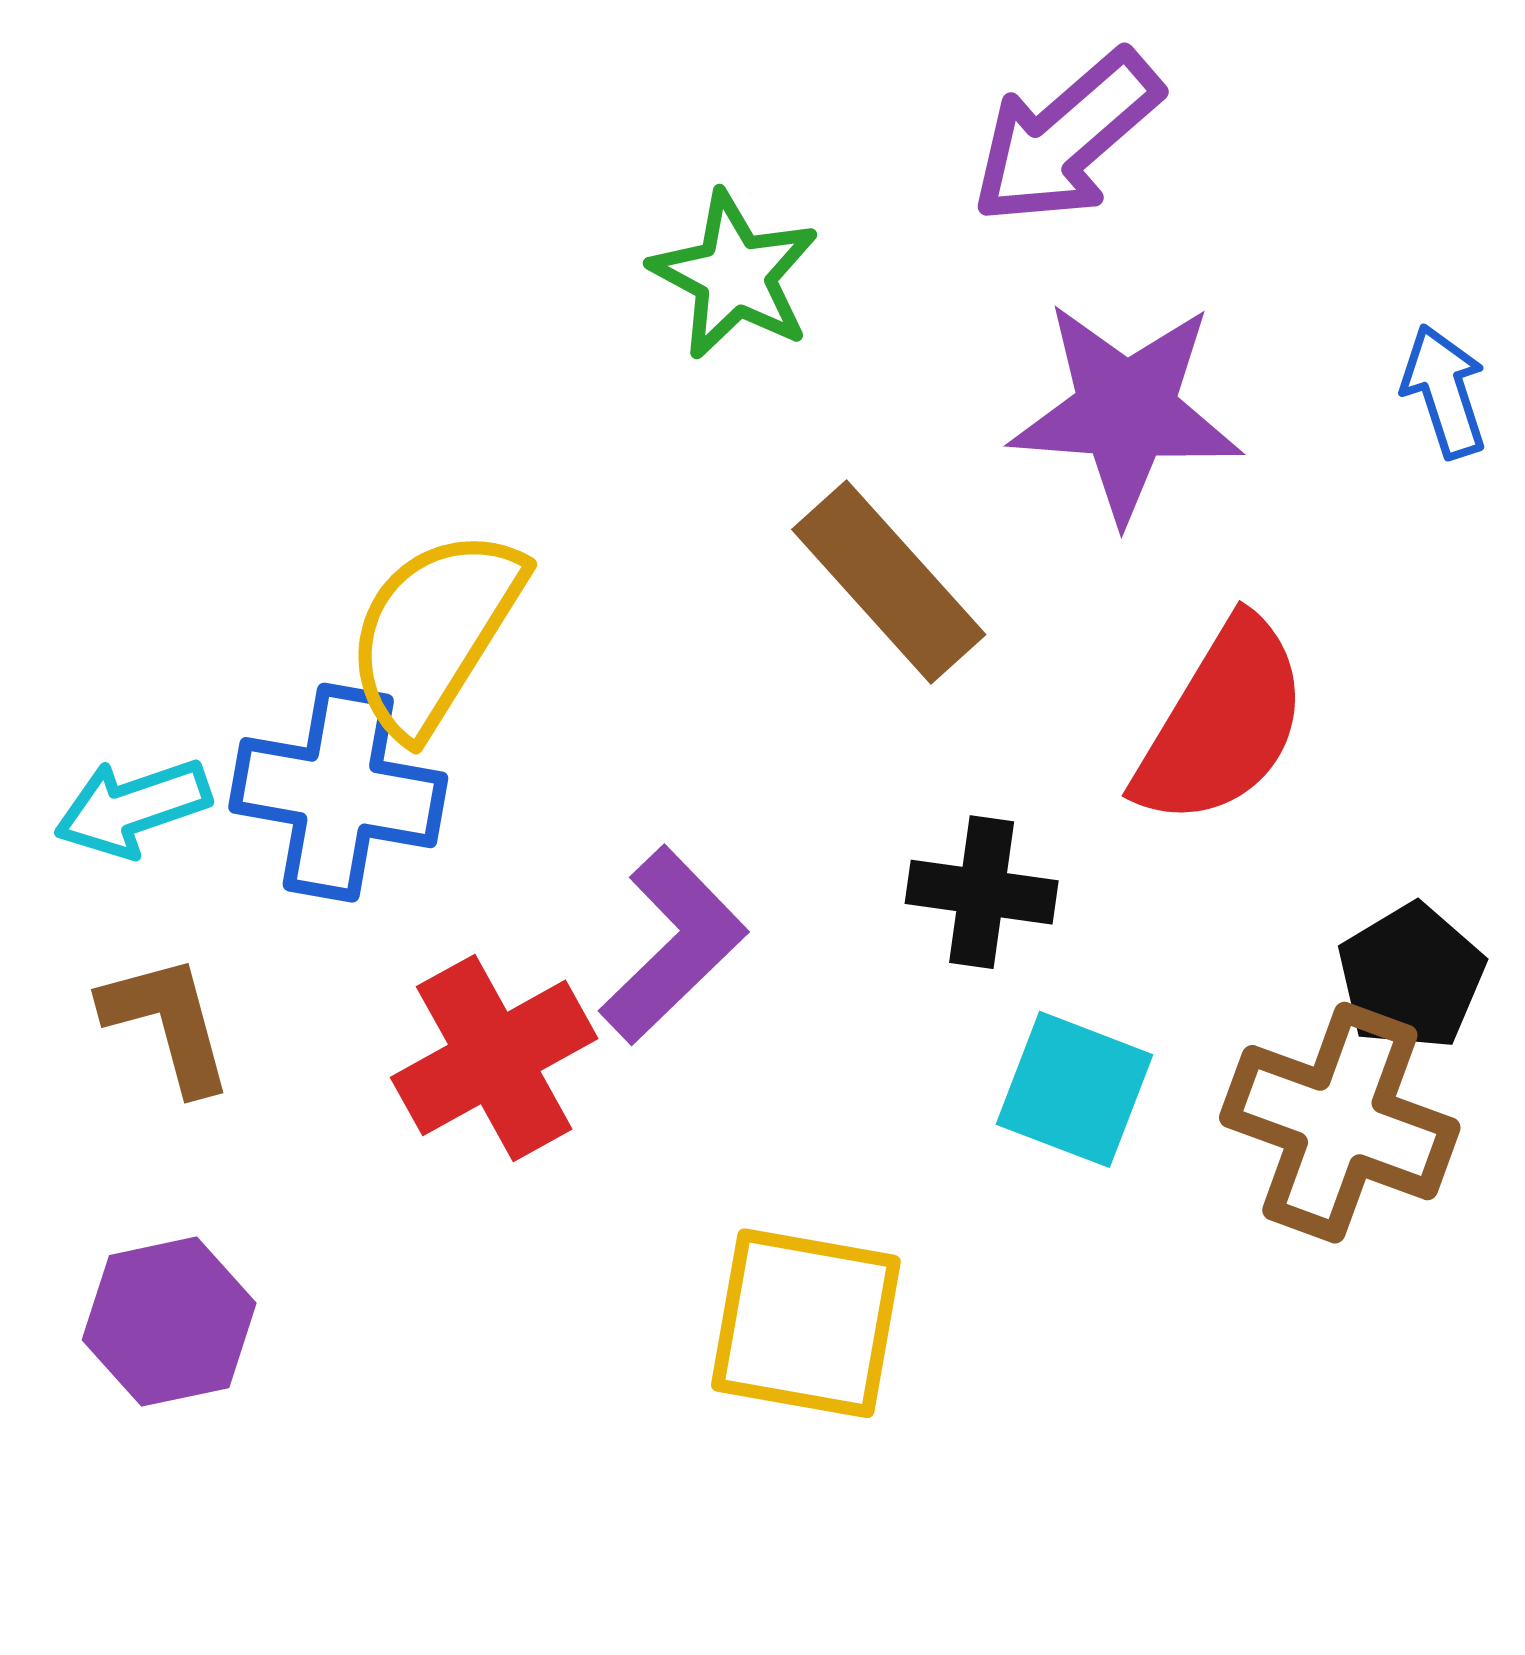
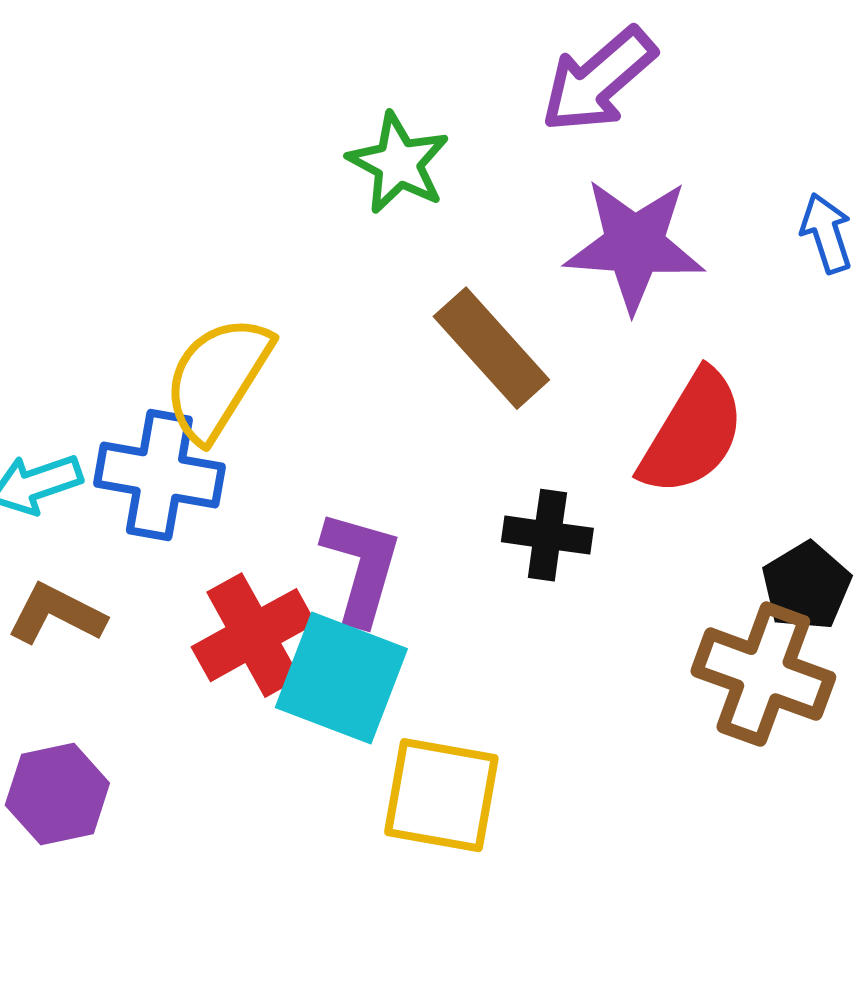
purple L-shape: (673, 945) -> (361, 567), turned -30
brown L-shape: (167, 1023) -> (56, 614), turned -48
cyan square: (1075, 1089) -> (341, 678), moved, size x1.4

